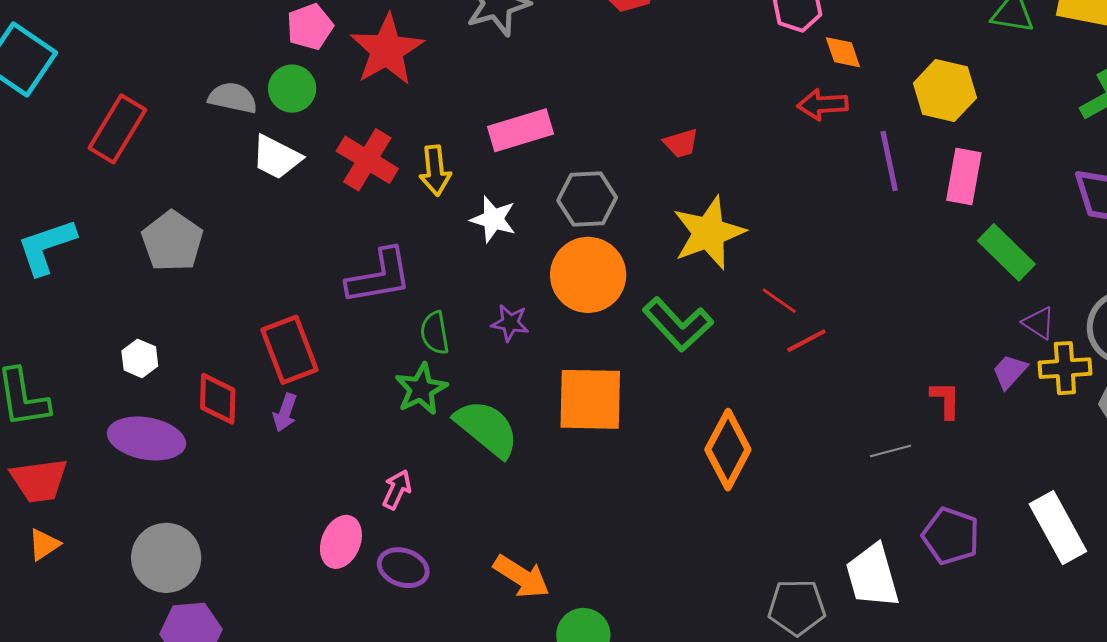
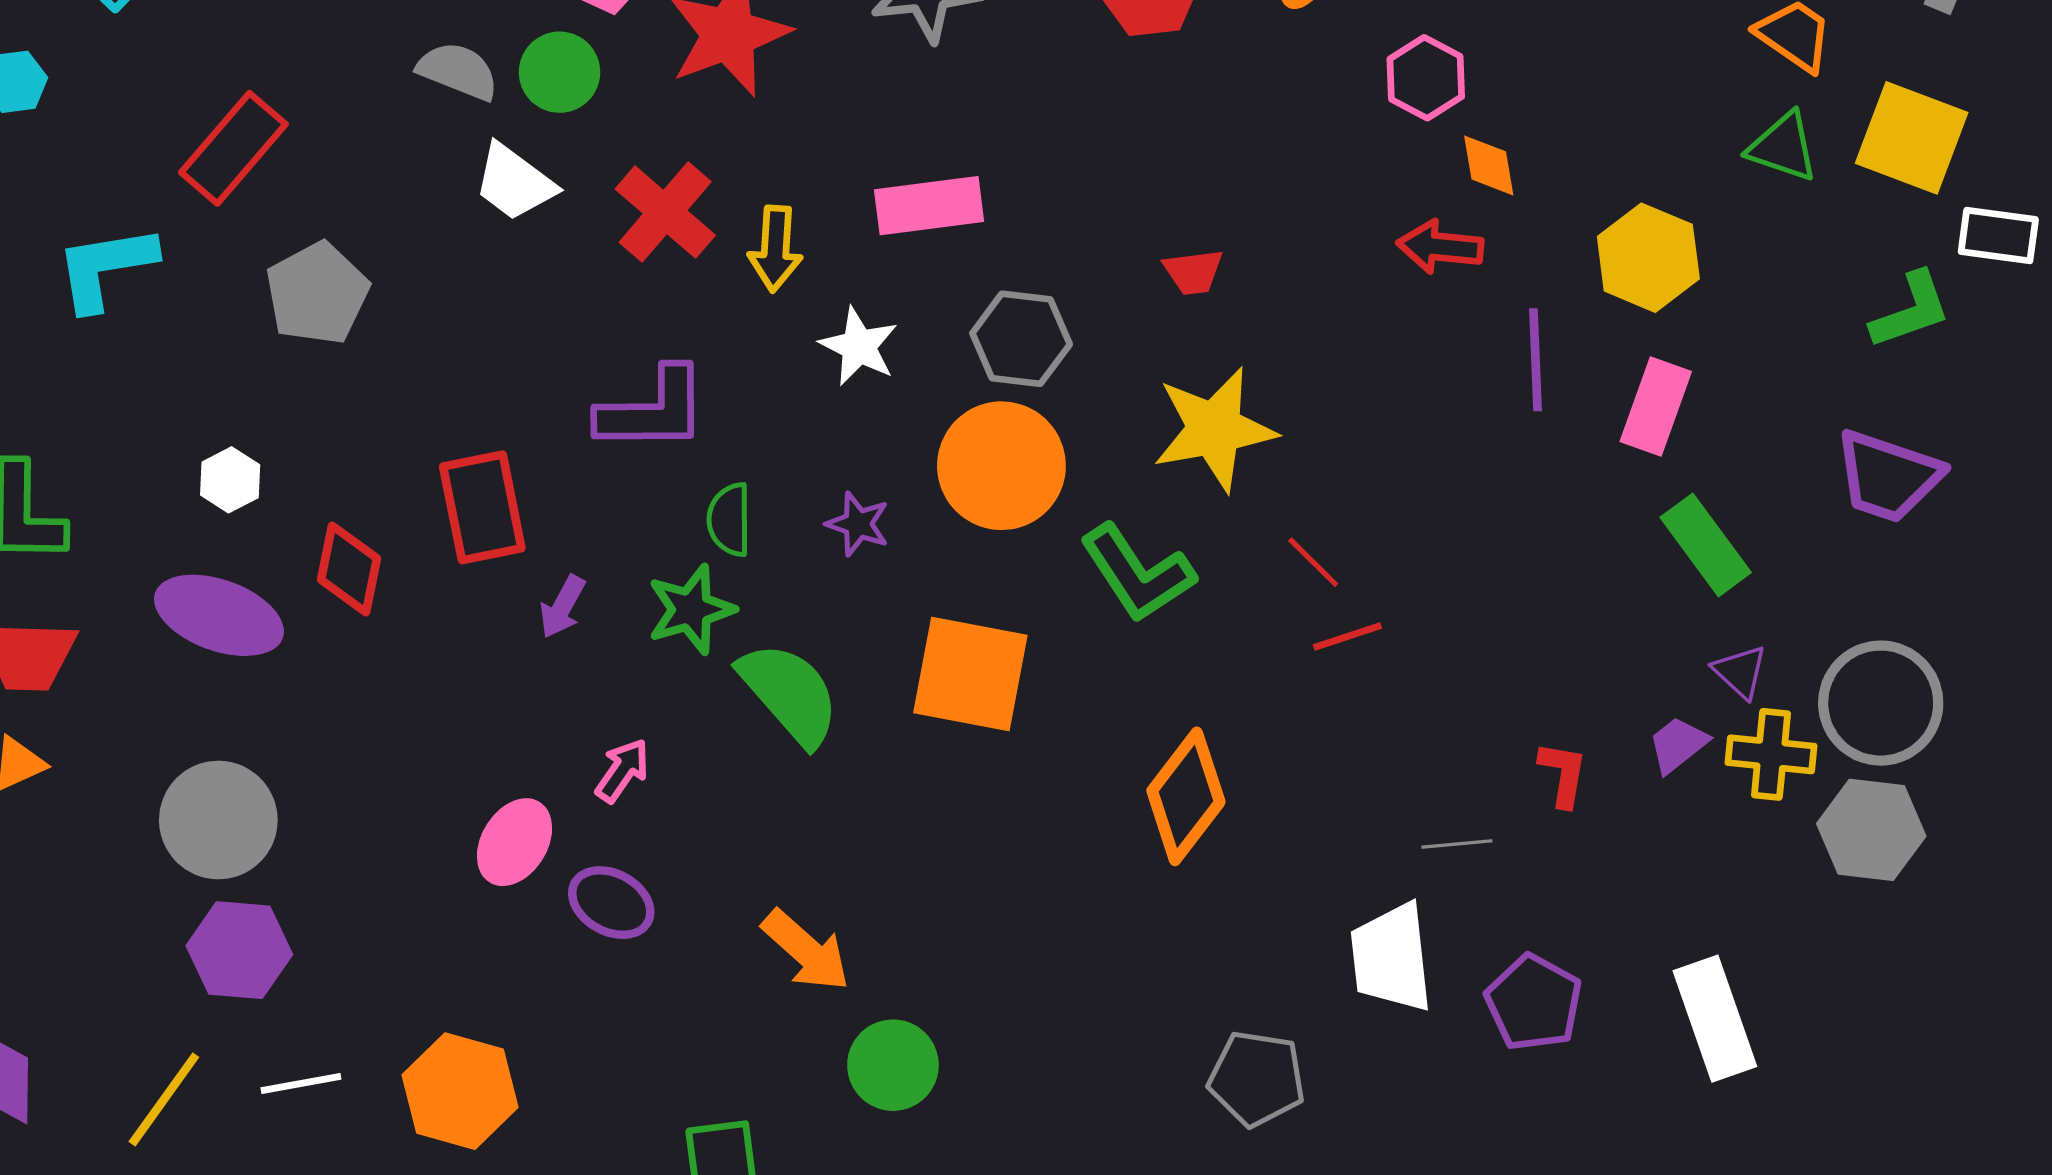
red rectangle: (117, 129) -> (233, 148), moved
purple arrow: (285, 412) -> (562, 607), moved
white trapezoid: (872, 576) -> (1391, 958), moved

